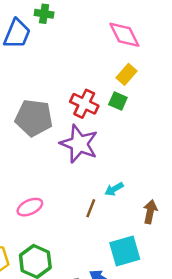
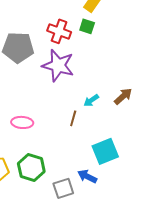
pink ellipse: (30, 207) -> (22, 122), turned 35
brown arrow: (150, 212) -> (123, 96), moved, turned 42

